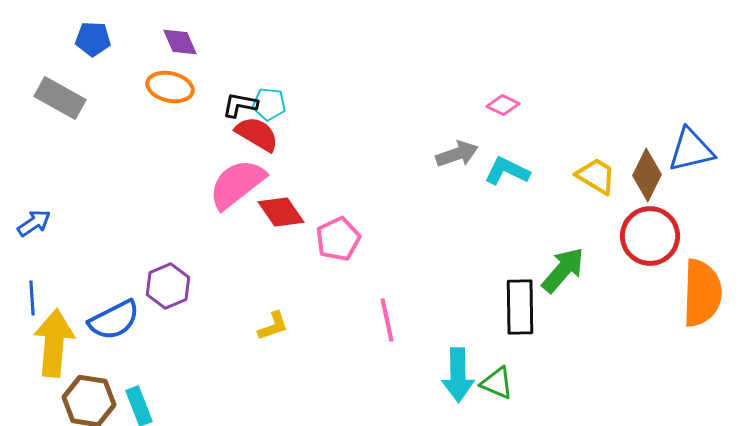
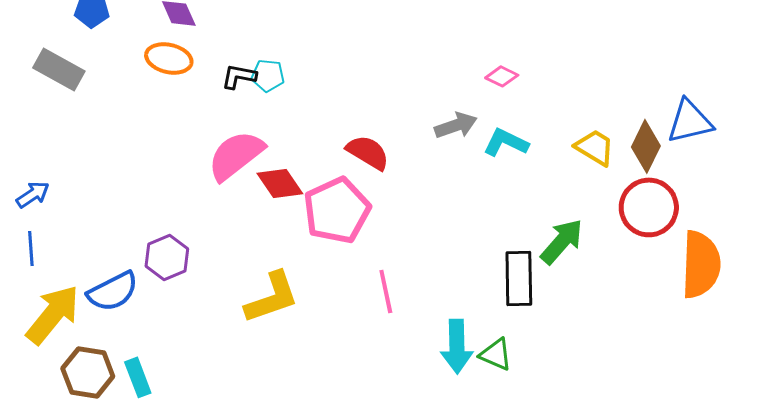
red semicircle: (257, 134) -> (368, 152), moved
pink pentagon: (338, 239) -> (337, 210), size x1.5
blue line: (32, 298) -> (31, 248), moved
yellow L-shape: (273, 326) -> (272, 297), size x1.8
yellow arrow: (54, 343) -> (53, 314), turned 34

